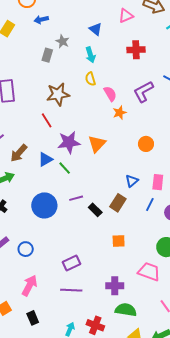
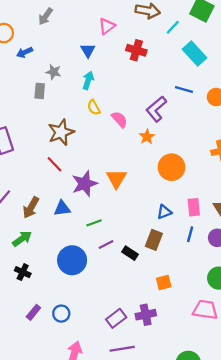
pink triangle: (126, 16) -> (107, 26), moved
blue triangle: (96, 29) -> (88, 50), turned 32
red cross: (136, 50) -> (136, 50), moved, turned 30
cyan arrow: (90, 55) -> (88, 80), turned -133
orange star: (120, 113) -> (147, 137), moved
orange circle: (146, 144) -> (172, 167), size x1.5
blue triangle: (45, 159) -> (62, 208), turned 35
green line: (65, 168) -> (94, 223), moved, turned -56
blue triangle: (132, 181) -> (164, 212), turned 32
purple cross: (115, 286) -> (146, 315), moved

